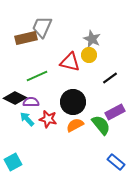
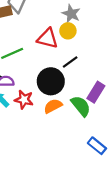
black line: (110, 78) -> (70, 62), moved
purple rectangle: (115, 112) -> (96, 92), turned -30

